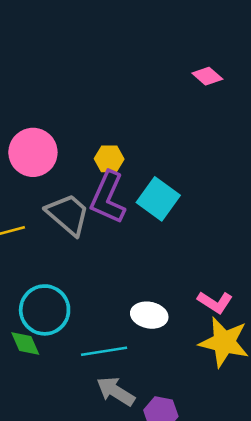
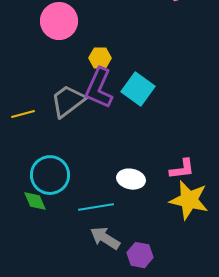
pink circle: (33, 152) -> (59, 21), moved
gray trapezoid: (68, 214) -> (68, 101), turned -78
pink L-shape: (215, 302) -> (182, 169), turned -40

